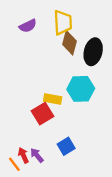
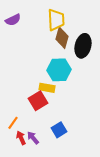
purple semicircle: (28, 26) -> (13, 20), moved
cyan hexagon: (81, 89) -> (59, 70), moved
orange line: (14, 164) -> (13, 123), moved, turned 72

